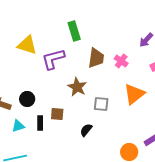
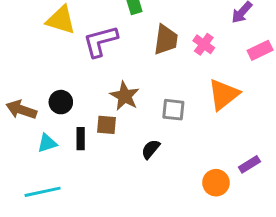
brown star: (77, 87) -> (125, 96), moved

